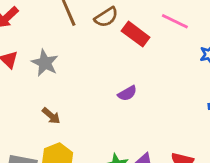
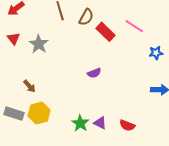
brown semicircle: (106, 17) -> (86, 17), turned -36
brown arrow: (51, 116) -> (29, 86), moved

